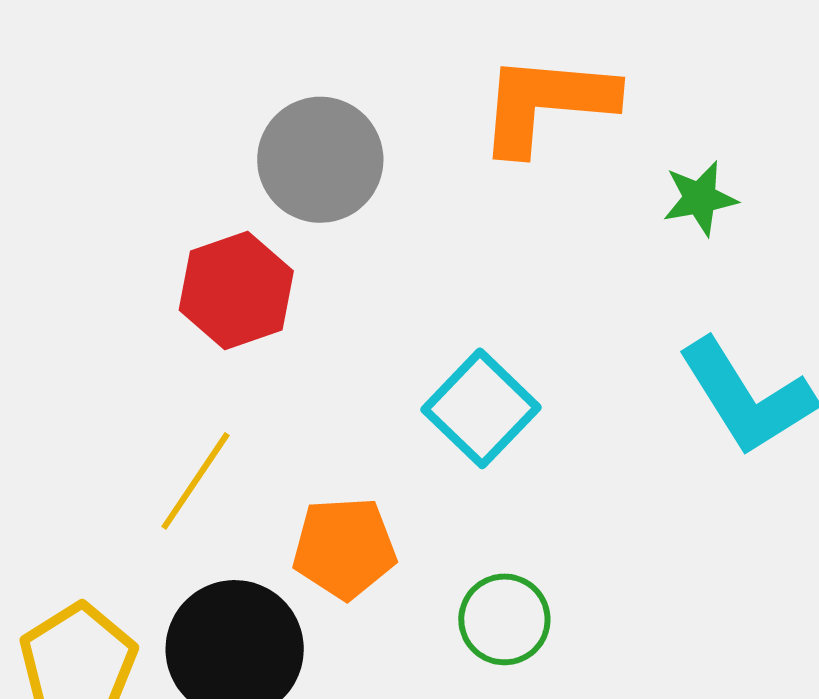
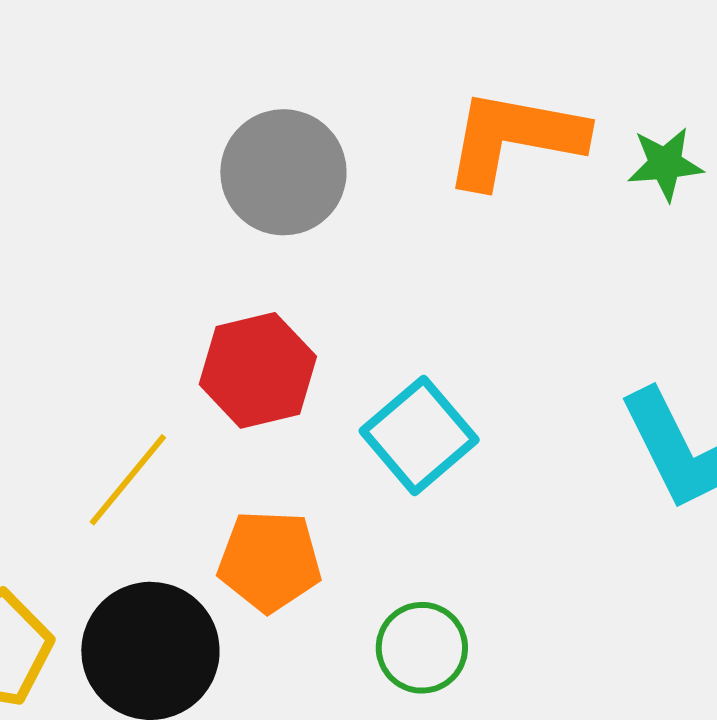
green star: (700, 198) -> (665, 164), moved
red hexagon: (236, 290) -> (258, 370), moved

